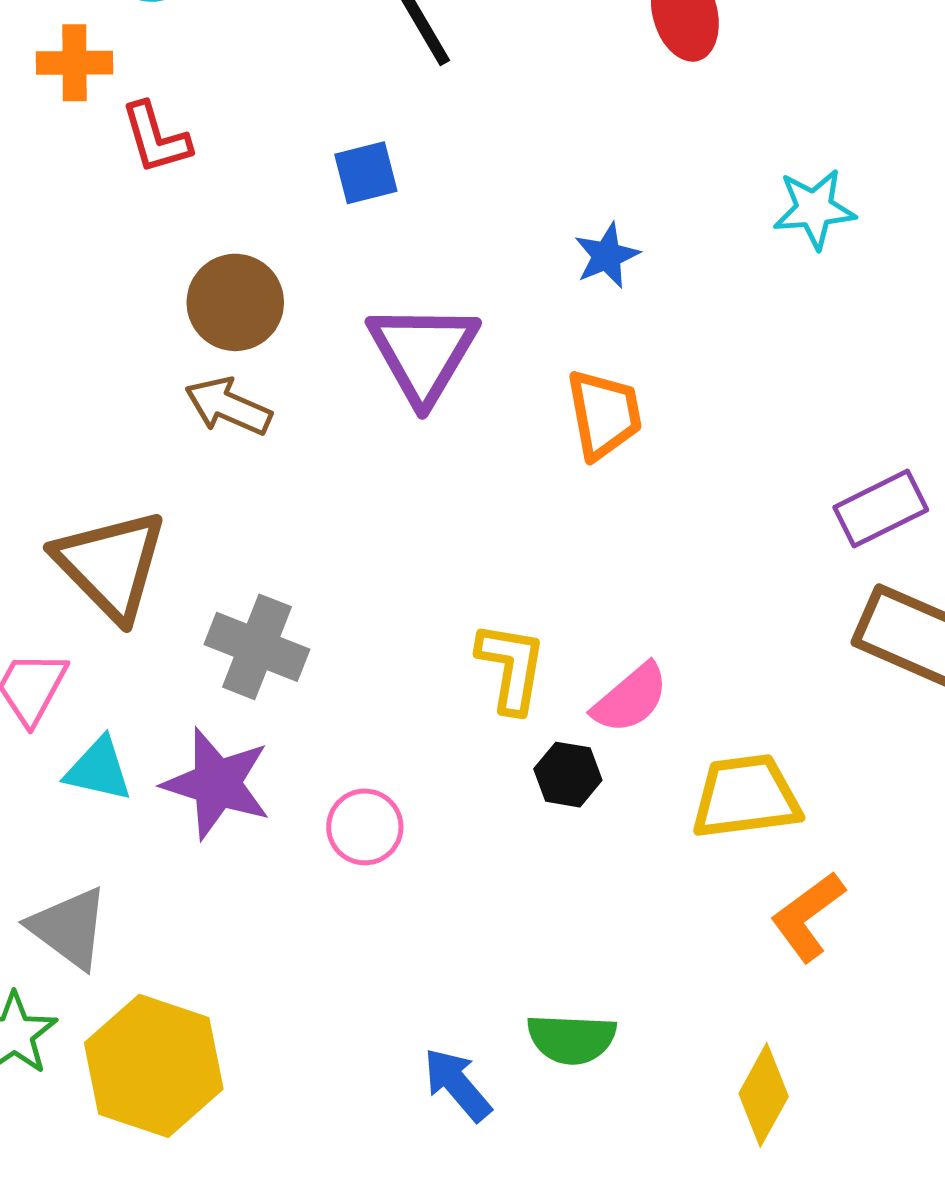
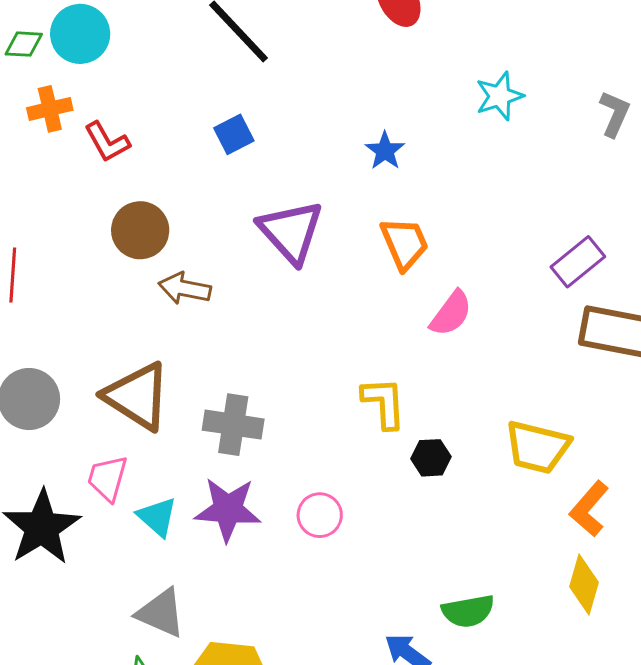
brown circle: (235, 302) -> (140, 230), moved
pink semicircle: (631, 698) -> (451, 313), moved
cyan triangle: (99, 769) -> (157, 517), turned 42
yellow trapezoid: (746, 797) -> (537, 447), turned -146
yellow diamond: (764, 1095) -> (584, 584), moved

